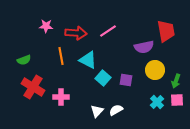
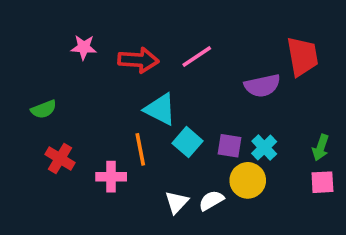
orange line: (61, 56) -> (140, 149), moved
yellow circle: (155, 70) -> (248, 180), moved
red cross: (33, 87) -> (60, 159), size x0.7
cyan cross: (157, 102) -> (264, 148), moved

